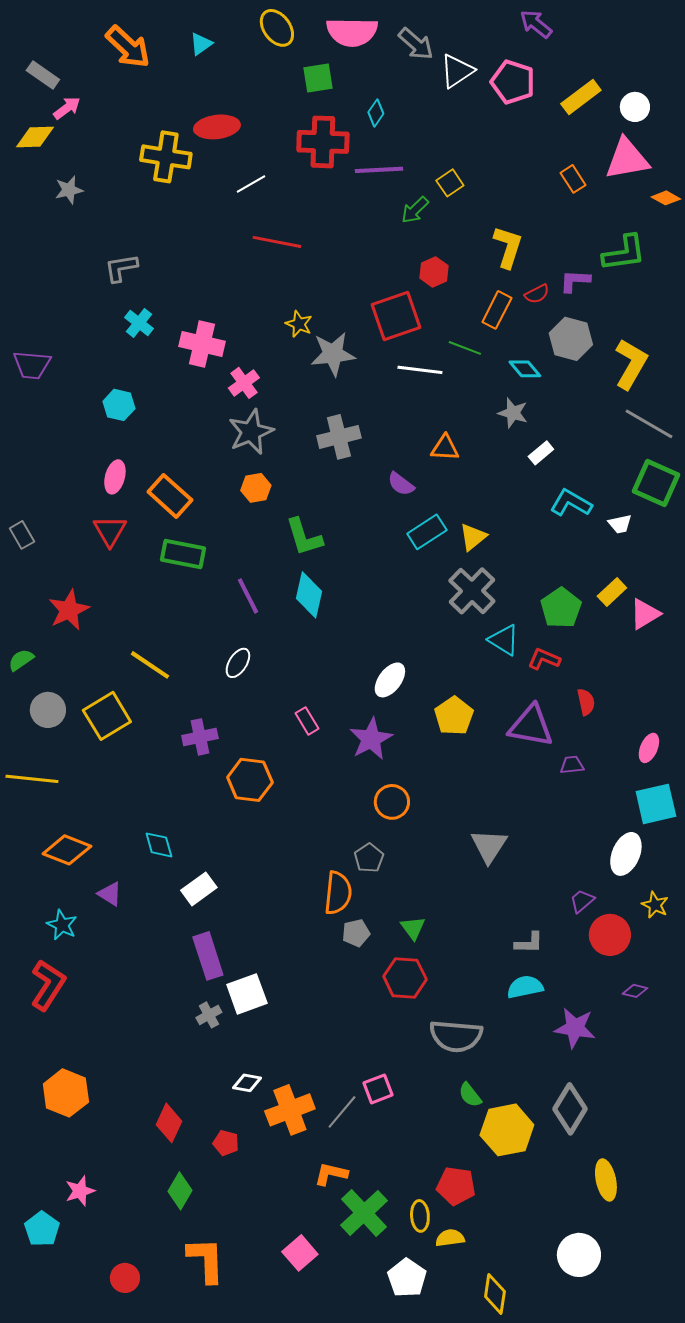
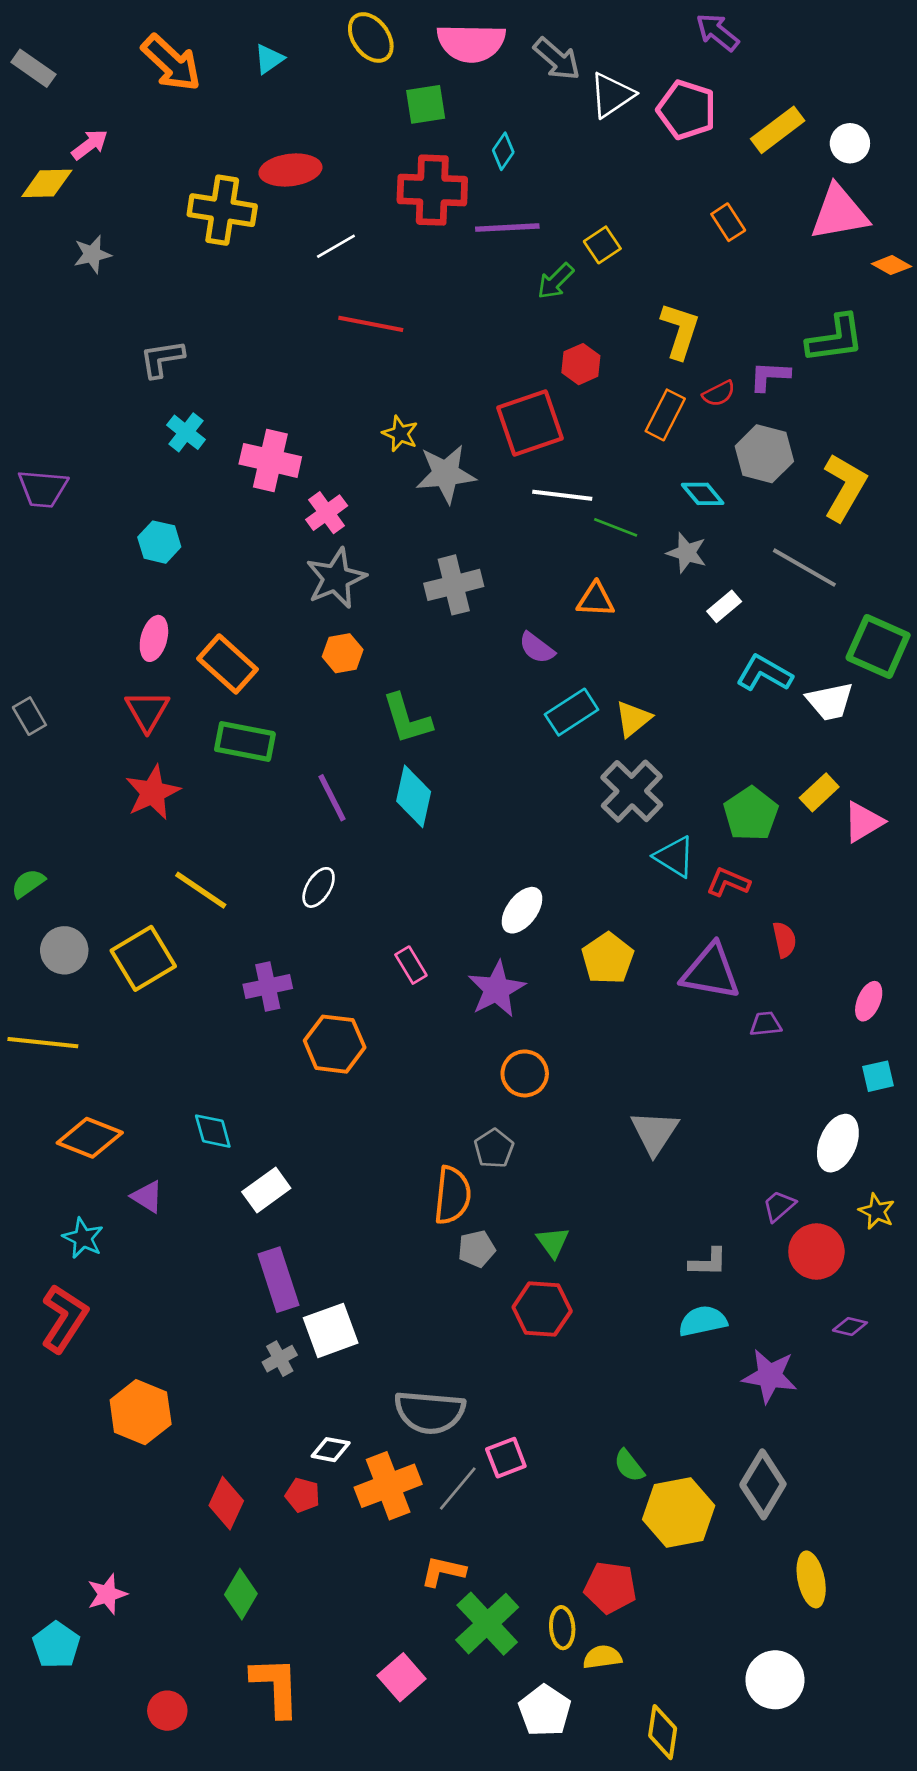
gray rectangle: (43, 75) -> (33, 68), moved
orange rectangle: (573, 179) -> (728, 222), moved
green line: (465, 348) -> (616, 527), moved
gray line: (649, 424) -> (804, 568), moved
white trapezoid: (620, 524) -> (830, 701), size x1.5
red star: (69, 610) -> (153, 792), moved
cyan square: (656, 804) -> (878, 1076), size x0.6
gray semicircle: (456, 1036) -> (430, 1412), moved
orange hexagon: (66, 1093) -> (141, 1412), moved
red pentagon: (226, 1143) -> (302, 1495), moved

